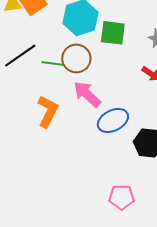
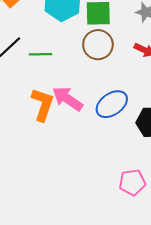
brown circle: (76, 58) -> (98, 45), moved
pink arrow: (87, 94) -> (68, 99), moved

